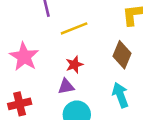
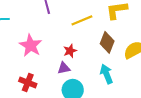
yellow line: (74, 28) -> (82, 20), moved
red cross: (20, 104) -> (28, 82), turned 36

